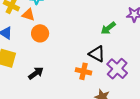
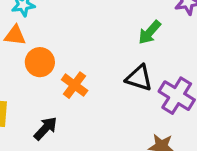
orange cross: (84, 71) -> (75, 85), moved, turned 35

